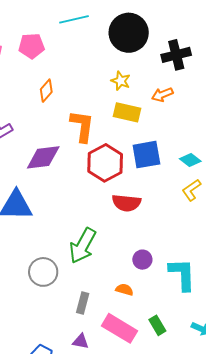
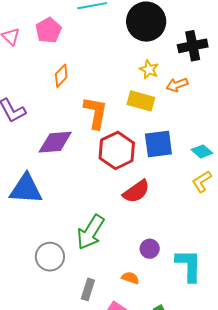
pink pentagon: (31, 46) -> (48, 30), turned -30
yellow star: (121, 81) -> (149, 69), moved
red semicircle: (126, 203) -> (136, 191), turned -44

